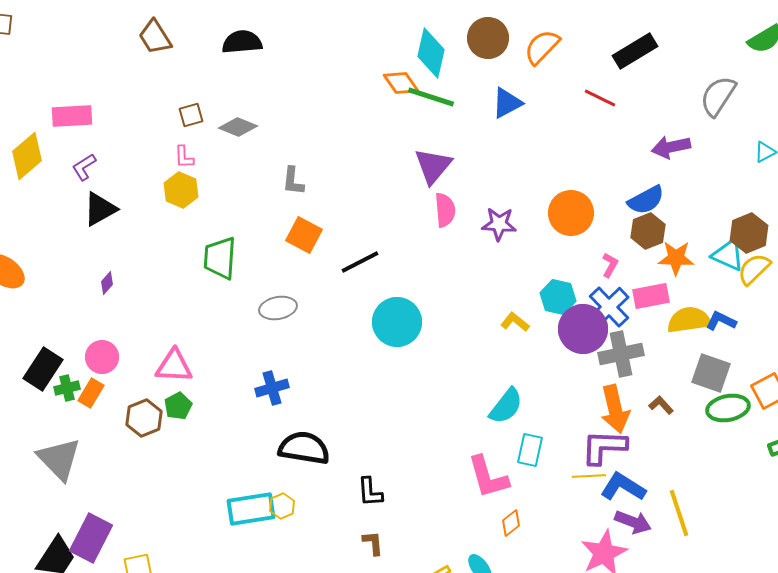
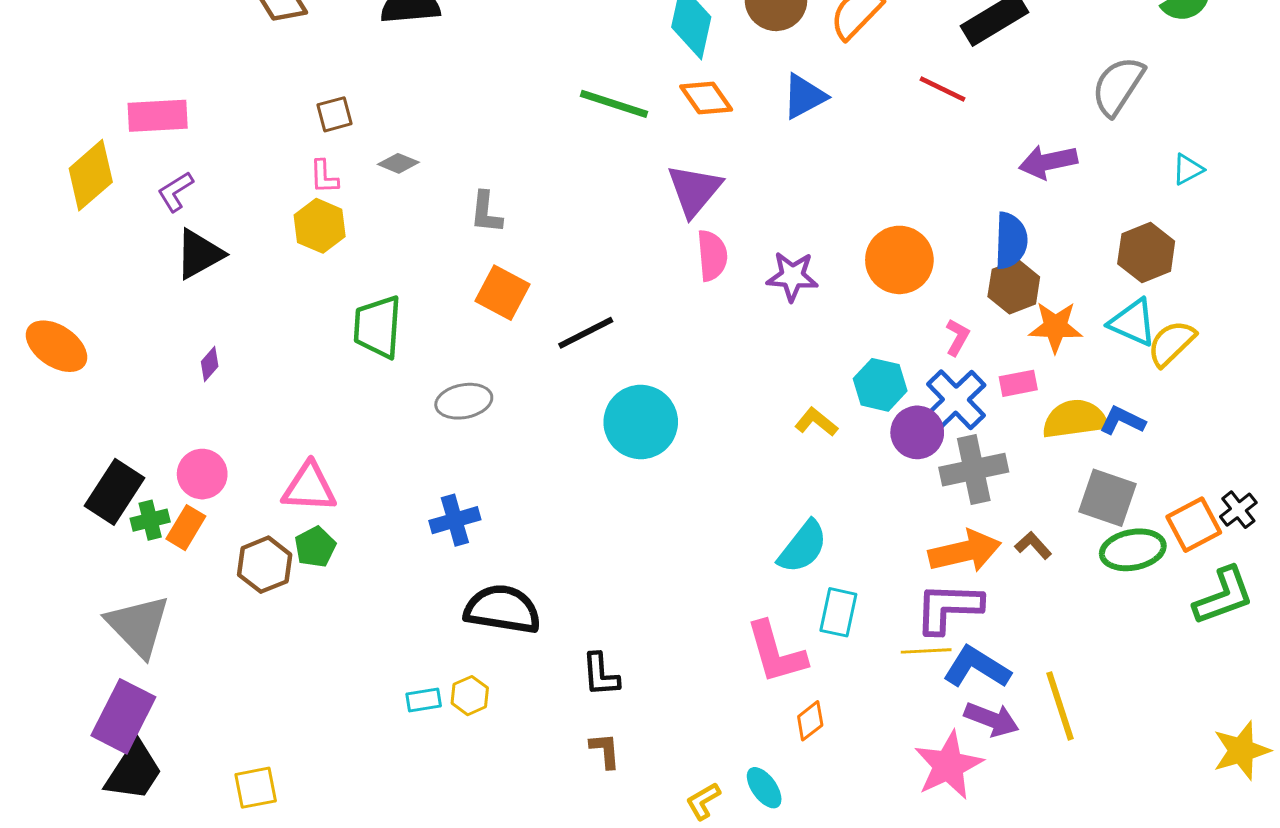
orange diamond: (401, 83) -> (706, 98), moved
green line: (431, 97) -> (614, 104), moved
gray diamond: (238, 127) -> (398, 163), moved, size x0.7
blue semicircle: (646, 200) -> (1011, 241), turned -60
brown hexagon: (749, 233) -> (1146, 253), moved
pink rectangle: (651, 296) -> (1018, 383), size x0.7
purple circle: (583, 329) -> (917, 432), size x0.7
orange arrow: (615, 409) -> (965, 551), turned -90
cyan rectangle: (251, 509) -> (424, 700), size x0.5
purple rectangle: (91, 538) -> (123, 716), moved

